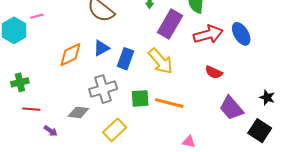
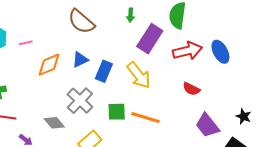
pink line: (37, 16) -> (26, 43), moved
gray cross: (103, 89) -> (80, 101), turned -32
gray diamond: (78, 112) -> (54, 123), turned 40

